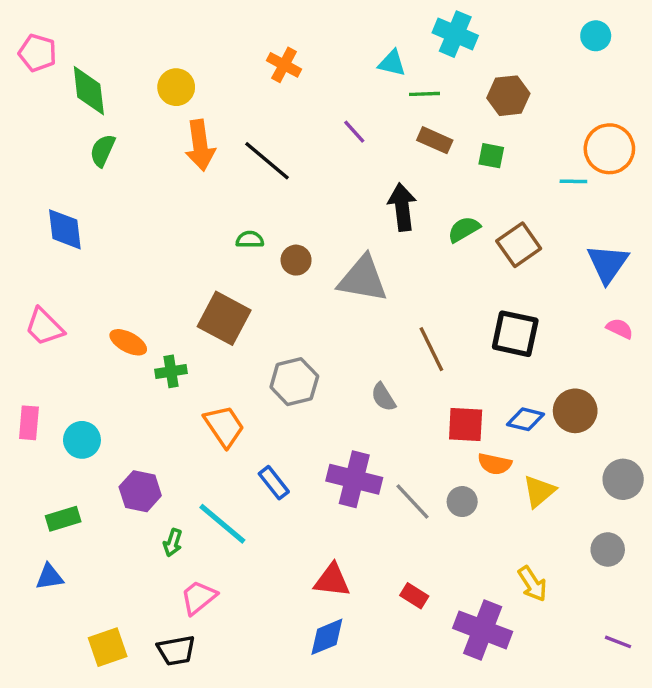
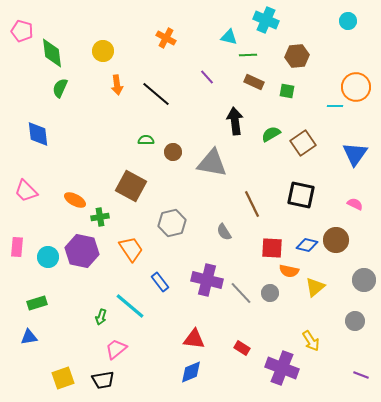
orange arrow: (200, 145) -> (117, 85), size x0.7
pink semicircle: (620, 329) -> (355, 204), moved
purple hexagon: (140, 491) -> (82, 251), moved, size x1.4

